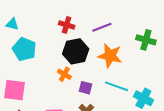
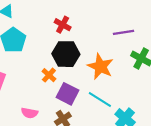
purple line: (102, 27) -> (123, 32), moved
purple square: (85, 88) -> (68, 94), size x1.5

